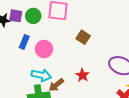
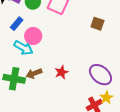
brown square: (83, 37) -> (97, 24), moved, turned -32
cyan arrow: (41, 75) -> (23, 48), moved

